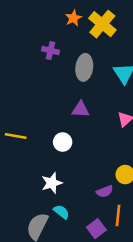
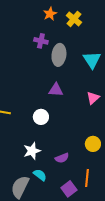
yellow cross: (102, 24) -> (74, 19), size x0.7
purple cross: (51, 51) -> (41, 41), moved
purple semicircle: (105, 191) -> (62, 158), moved

